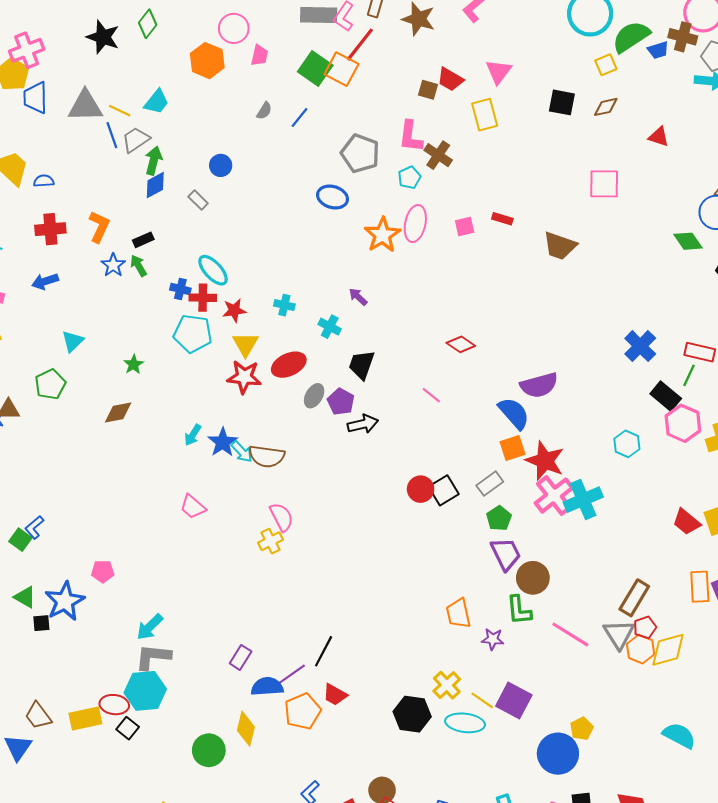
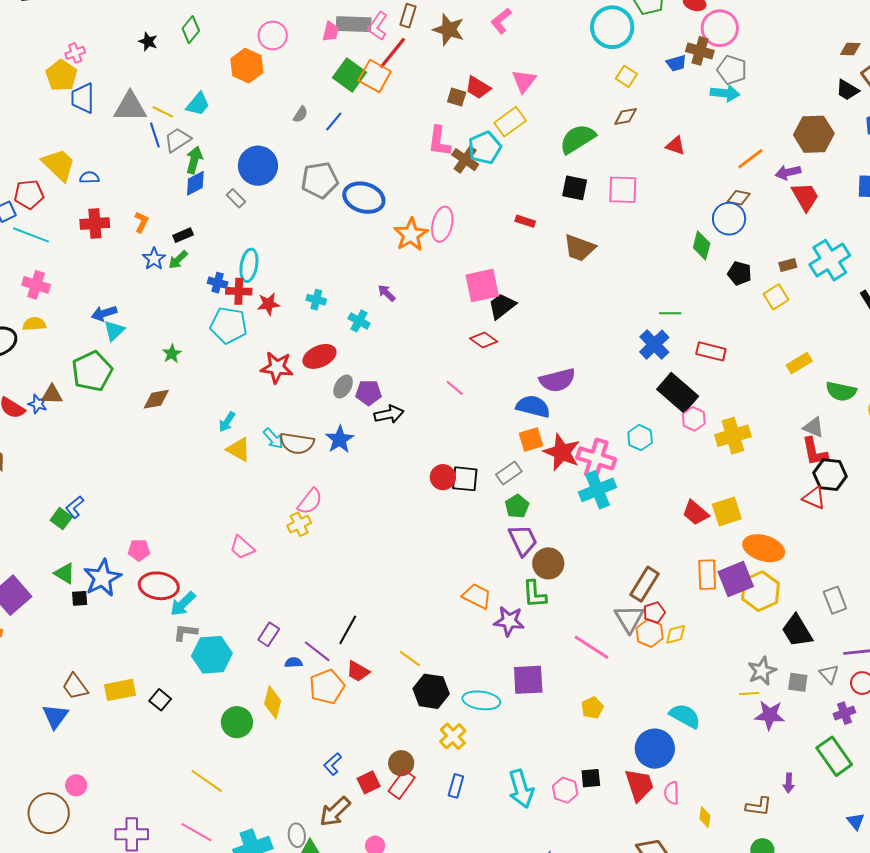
black star: (103, 37) -> (148, 42), size x0.6
green semicircle: (631, 37) -> (577, 139), moved
pink cross: (27, 50) -> (75, 53), size x0.6
pink trapezoid: (259, 55) -> (331, 31), moved
yellow square: (606, 65) -> (626, 76), turned -35
black square: (562, 102) -> (575, 188), moved
yellow rectangle: (485, 115) -> (510, 122), turned 68
gray pentagon: (360, 153) -> (320, 180), moved, turned -30
blue circle: (221, 165) -> (258, 166), size x1.8
cyan pentagon: (409, 178) -> (485, 148), moved, size x1.5
blue ellipse: (332, 197) -> (364, 198), size x1.4
orange L-shape: (99, 227) -> (141, 222), size x0.7
pink square: (465, 227) -> (482, 285), moved, size x1.8
green diamond: (688, 241) -> (702, 246), turned 48
green arrow: (138, 266) -> (178, 260), turned -105
cyan ellipse: (213, 270) -> (249, 265), turned 52
blue arrow: (45, 281) -> (104, 313), moved
yellow triangle: (245, 344) -> (239, 449), moved, turned -32
black trapezoid: (362, 365) -> (502, 306), moved, turned 32
green line: (689, 375) -> (670, 313), moved, turned 65
green pentagon: (50, 384) -> (92, 371), size x1.4
black rectangle: (666, 396) -> (678, 393), size x1.4
purple pentagon: (341, 402) -> (369, 393), turned -30
blue semicircle: (514, 413) -> (533, 406), turned -36
pink hexagon: (683, 423) -> (694, 419), size x0.7
blue star: (223, 442) -> (340, 439), moved
black square: (444, 490) -> (465, 479), turned 36
pink cross: (554, 496) -> (596, 458), moved, turned -36
pink trapezoid: (193, 507) -> (242, 548), moved
pink semicircle: (281, 517) -> (310, 501), turned 64
orange trapezoid: (458, 613) -> (477, 596), turned 128
pink line: (570, 634) -> (592, 647), moved
purple star: (493, 639) -> (509, 621), size x1.4
yellow diamond: (668, 650) -> (676, 634), size x0.6
gray L-shape: (153, 657) -> (185, 632), size x0.7
purple line: (292, 674) -> (317, 651), turned 72
yellow cross: (447, 685) -> (453, 736), moved
blue semicircle: (267, 687) -> (294, 663), size x0.6
cyan hexagon: (145, 691) -> (212, 655), moved
yellow line: (482, 700) -> (410, 658), moved
purple square: (514, 700) -> (528, 680), turned -32
red ellipse: (114, 705) -> (159, 586), moved, size x1.4
blue circle: (558, 754) -> (655, 749), moved

